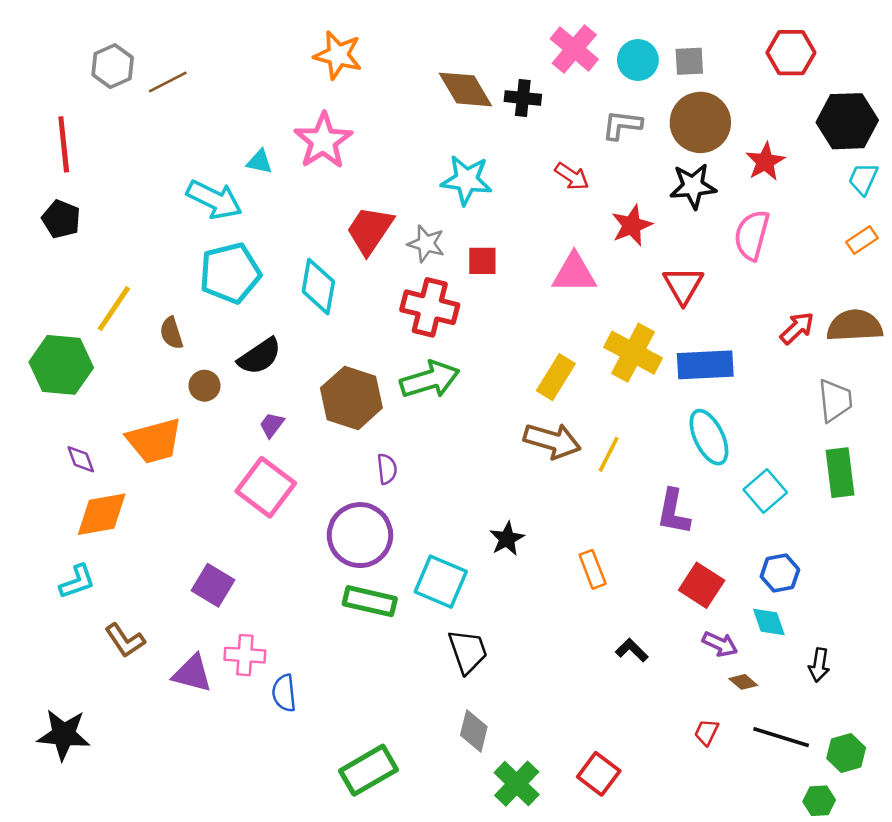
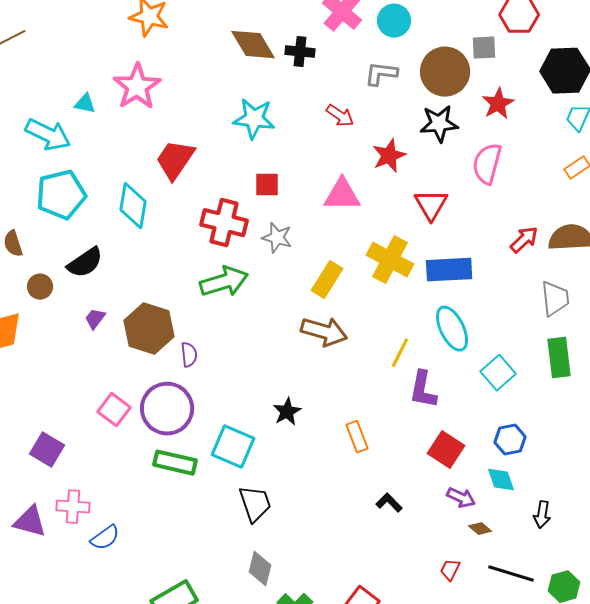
gray square: (689, 61) -> (484, 48), moved
gray star: (426, 244) -> (277, 238), moved
brown hexagon: (351, 398) -> (149, 329), moved
yellow line: (609, 454) -> (400, 353), moved
pink square: (266, 487) -> (114, 410), moved, size x0.7
blue semicircle: (284, 693) -> (105, 538), turned -120

